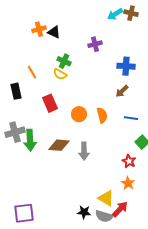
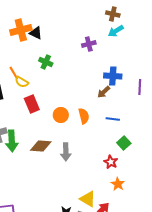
cyan arrow: (115, 14) -> (116, 31), moved
orange cross: (39, 29) -> (21, 30), size x1.5
purple cross: (95, 44) -> (89, 44), moved
blue cross: (126, 66) -> (113, 76), moved
yellow semicircle: (60, 74) -> (22, 82), moved
orange star: (128, 183) -> (118, 184), moved

